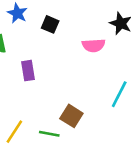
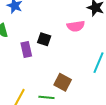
black square: (50, 24) -> (44, 39), moved

